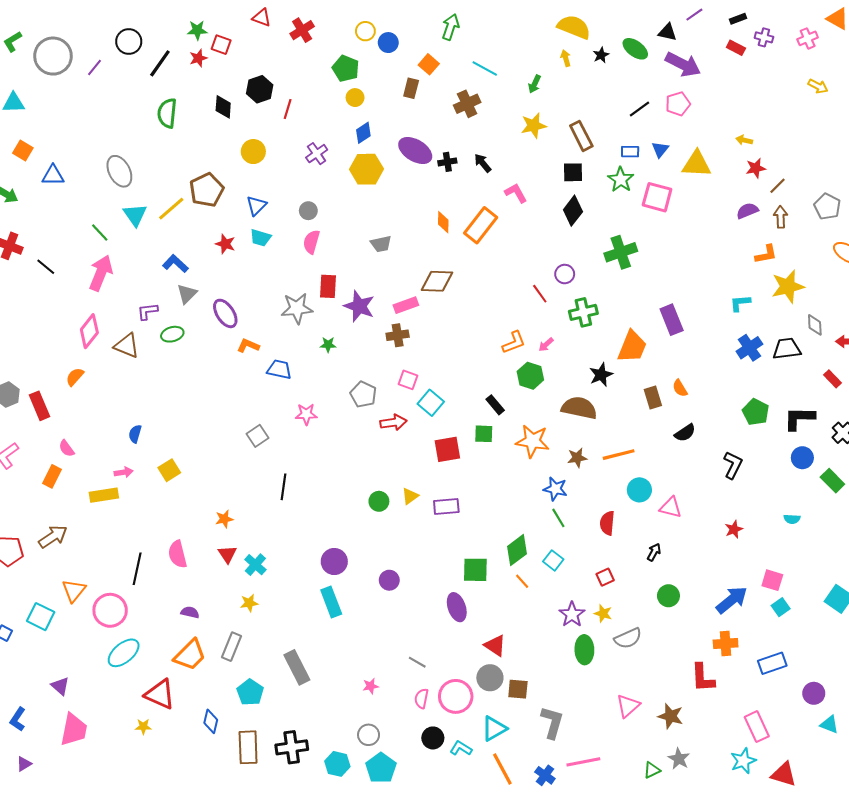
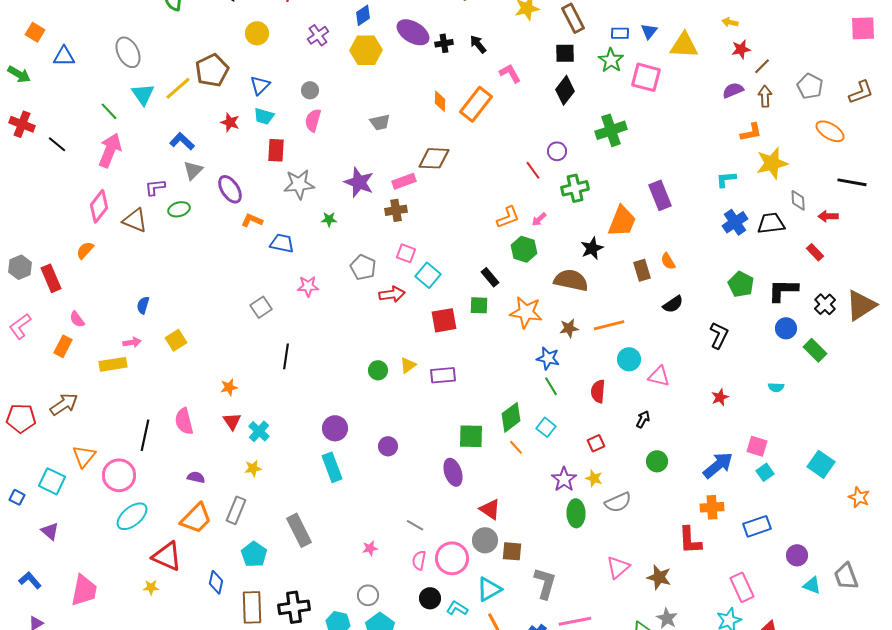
red rectangle: (328, 286) -> (276, 150), moved
purple triangle: (60, 686) -> (50, 531), moved
blue L-shape: (18, 719) -> (30, 580), turned 105

